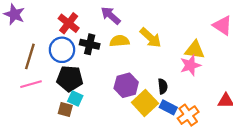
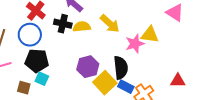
black cross: (90, 44) -> (63, 24), moved
pink star: (190, 65) -> (135, 44), moved
black semicircle: (163, 86) -> (121, 68), size x1.6
brown square: (65, 110) -> (24, 88), moved

